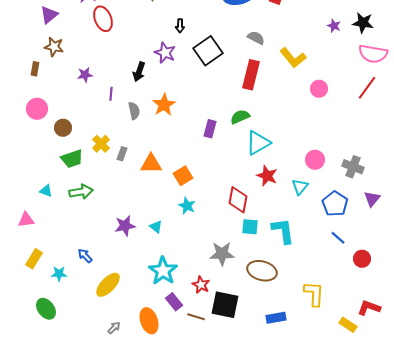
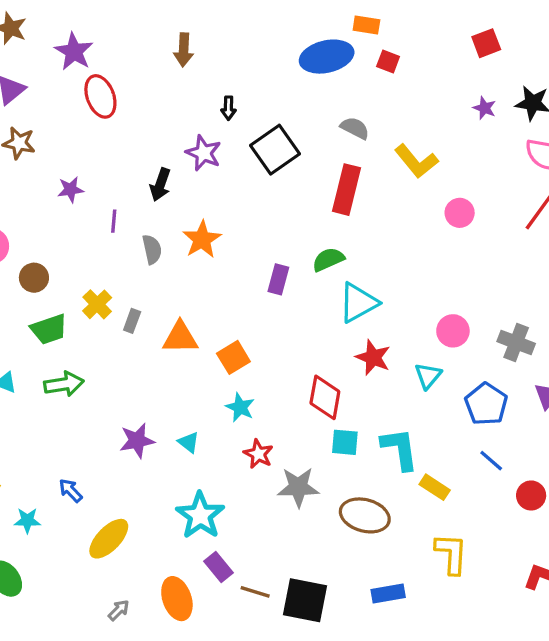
red star: (201, 285) -> (258, 454), moved
black square: (225, 305) -> (305, 600), moved
yellow rectangle: (348, 325) -> (435, 487), moved

